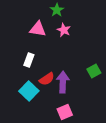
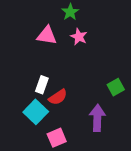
white rectangle: (29, 60) -> (42, 85), moved
purple arrow: (63, 82) -> (97, 118), moved
pink square: (65, 112) -> (57, 138), moved

